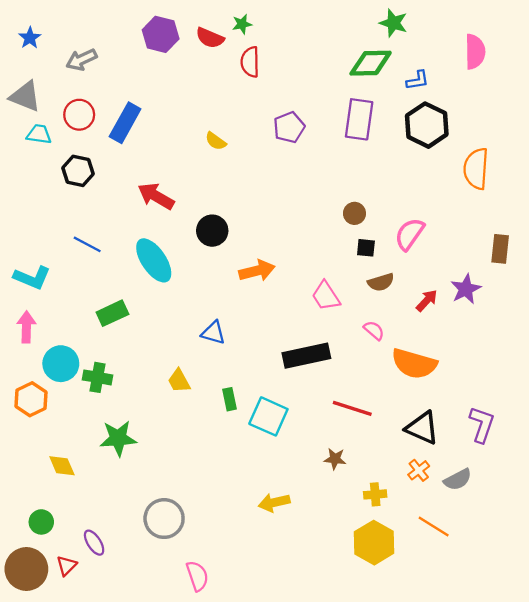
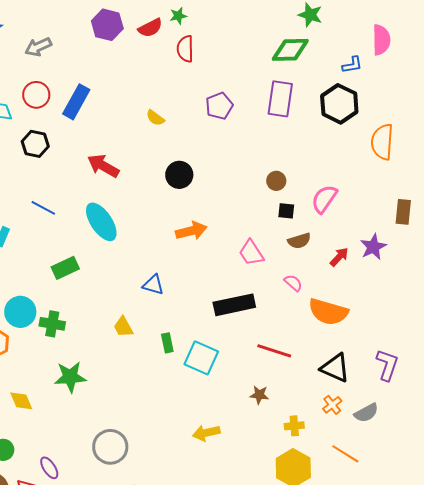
red semicircle: (210, 38) -> (150, 28), turned -50
blue L-shape: (418, 80) -> (352, 65), moved
black circle: (212, 231) -> (179, 175), moved

